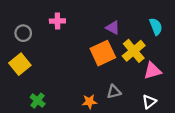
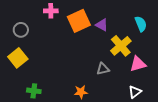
pink cross: (57, 21) -> (51, 11), moved
orange square: (103, 53) -> (79, 21), moved
gray triangle: (114, 92) -> (103, 69), moved
green cross: (38, 101) -> (34, 91), turned -32

